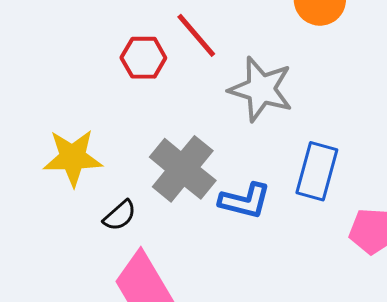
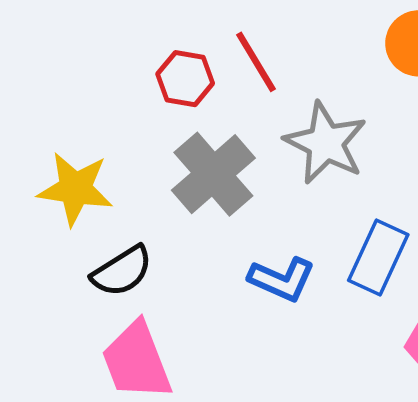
gray cross: (183, 169) -> (213, 174), moved
black semicircle: (120, 216) -> (122, 271), size x1.4

